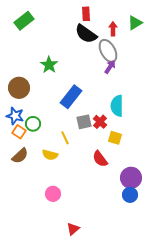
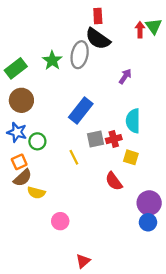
green rectangle: (24, 21) -> (16, 68), moved
green triangle: (135, 23) -> (154, 26), turned -35
red arrow: (113, 29) -> (140, 30), moved
gray ellipse: (108, 51) -> (80, 55), moved, turned 40
green star: (49, 65) -> (52, 60), moved
red cross: (100, 122) -> (114, 139), turned 32
orange square: (19, 132) -> (19, 162), moved, turned 32
yellow semicircle: (50, 155) -> (36, 193), moved

